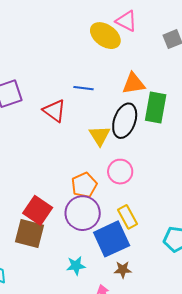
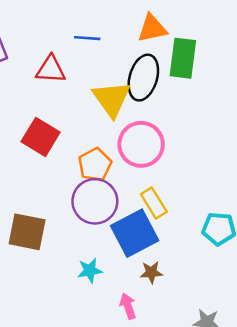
red triangle: (54, 111) -> (51, 69), turned -30
yellow triangle: (100, 136) -> (112, 99), size x1.4
pink circle: (120, 172) -> (141, 144), size x1.4
red square: (38, 210) -> (41, 137), moved

